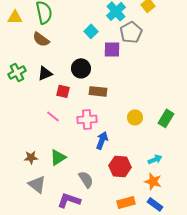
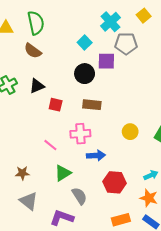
gray pentagon: (131, 32) -> (126, 44), turned 30
black circle: (81, 68) -> (85, 74), moved
pink line: (53, 116) -> (50, 145), moved
blue arrow: (102, 140) -> (96, 155), turned 66
green triangle: (58, 157) -> (63, 173), moved

